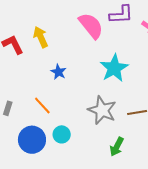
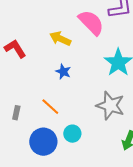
yellow arrow: (41, 37) -> (60, 39), moved, turned -35

